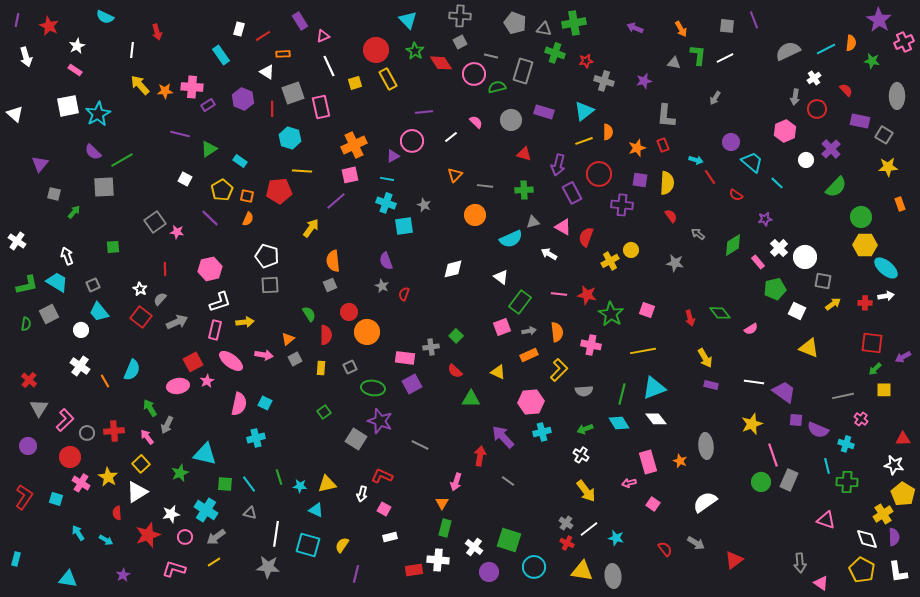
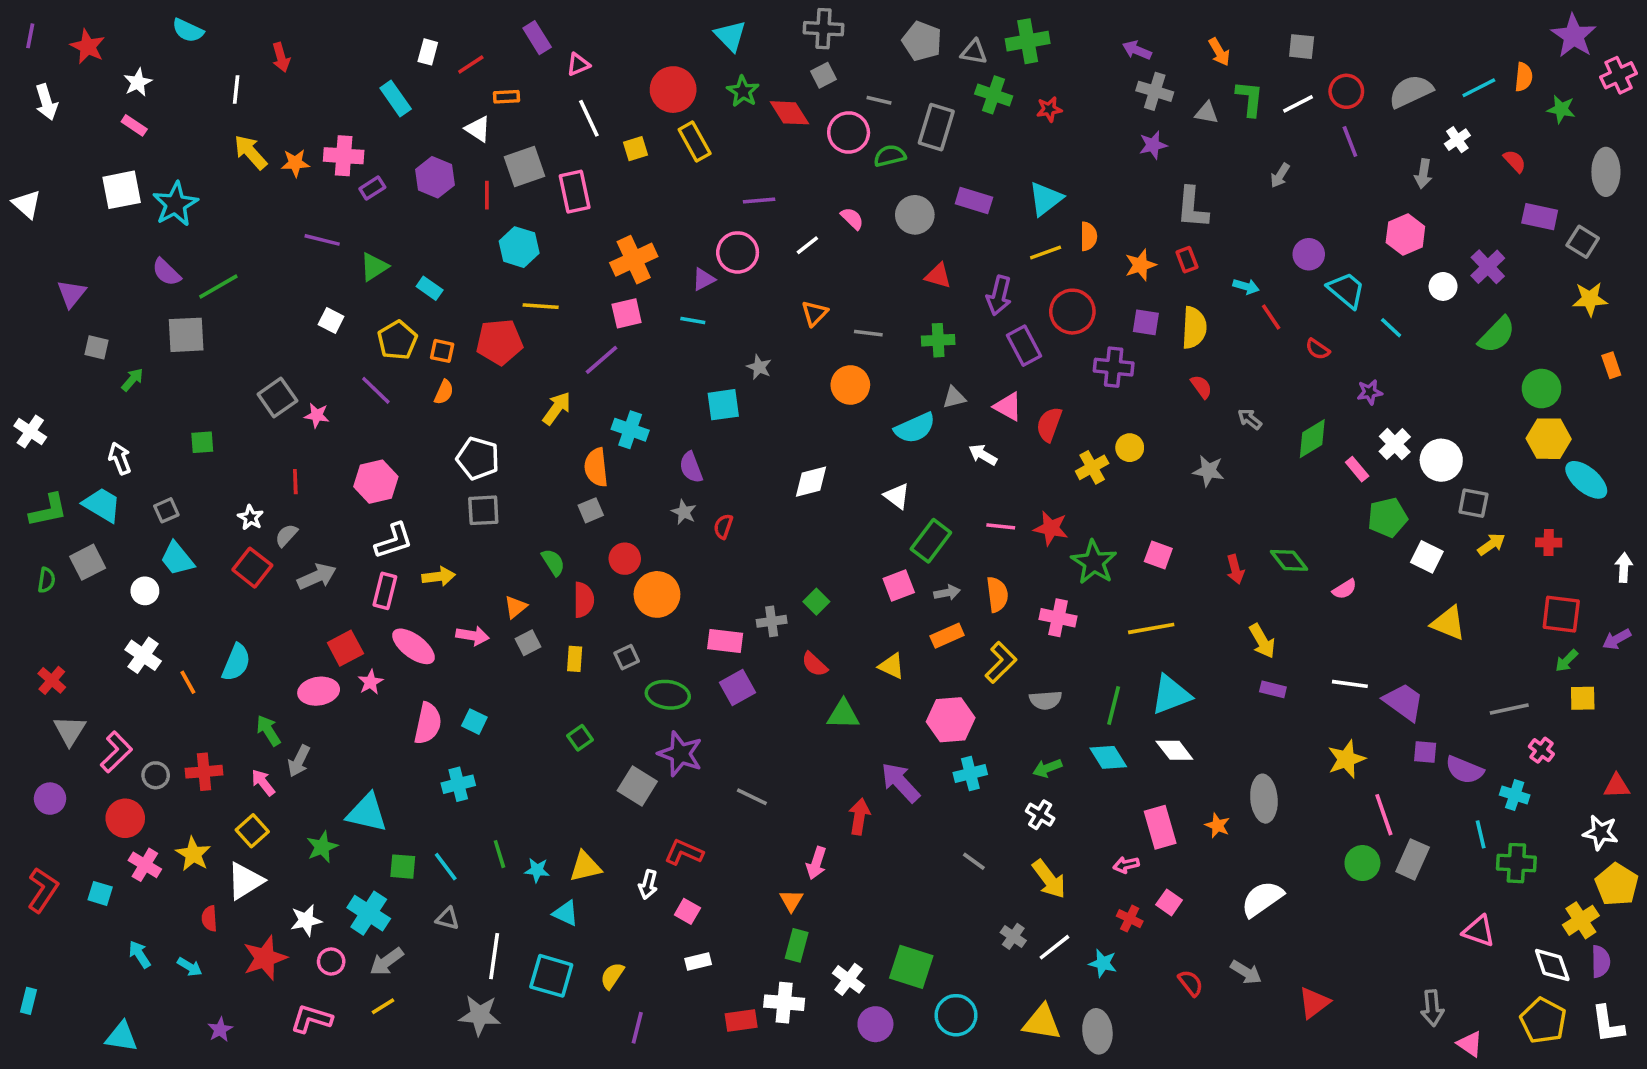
purple line: (754, 20) -> (1350, 141), moved
gray cross: (604, 81) -> (1155, 91), moved
red circle: (817, 109) -> (1346, 91), moved
cyan cross: (386, 203) -> (630, 430), moved
white arrow: (886, 296) -> (1624, 568), moved, turned -77
gray line: (508, 481) -> (974, 861), moved
red cross: (567, 543) -> (1130, 919), moved

